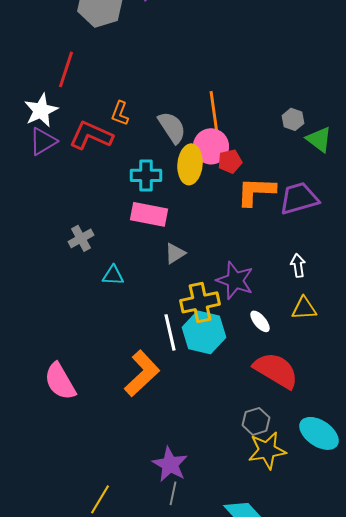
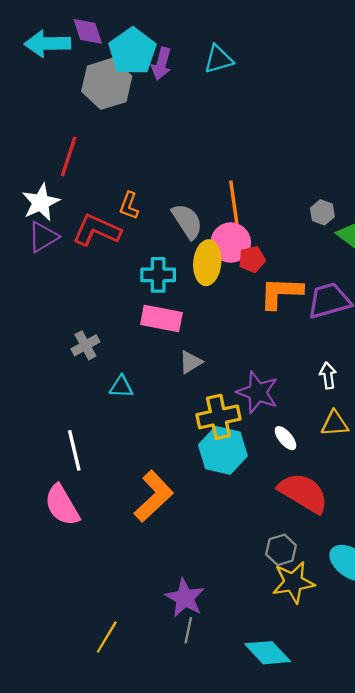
white line: (170, 332) -> (74, 450), moved

